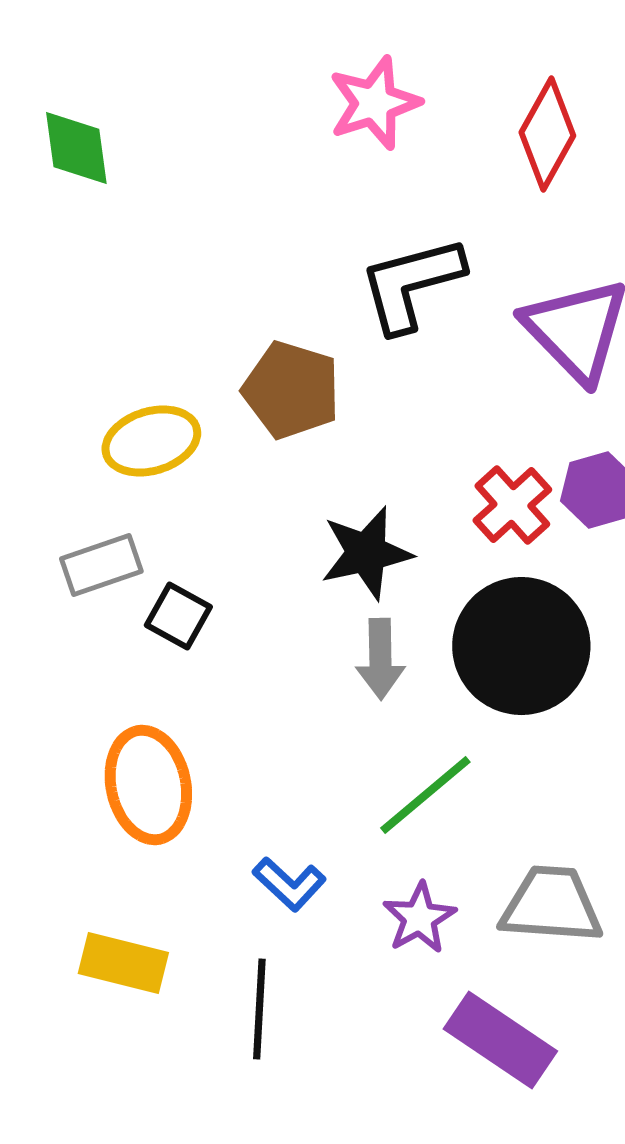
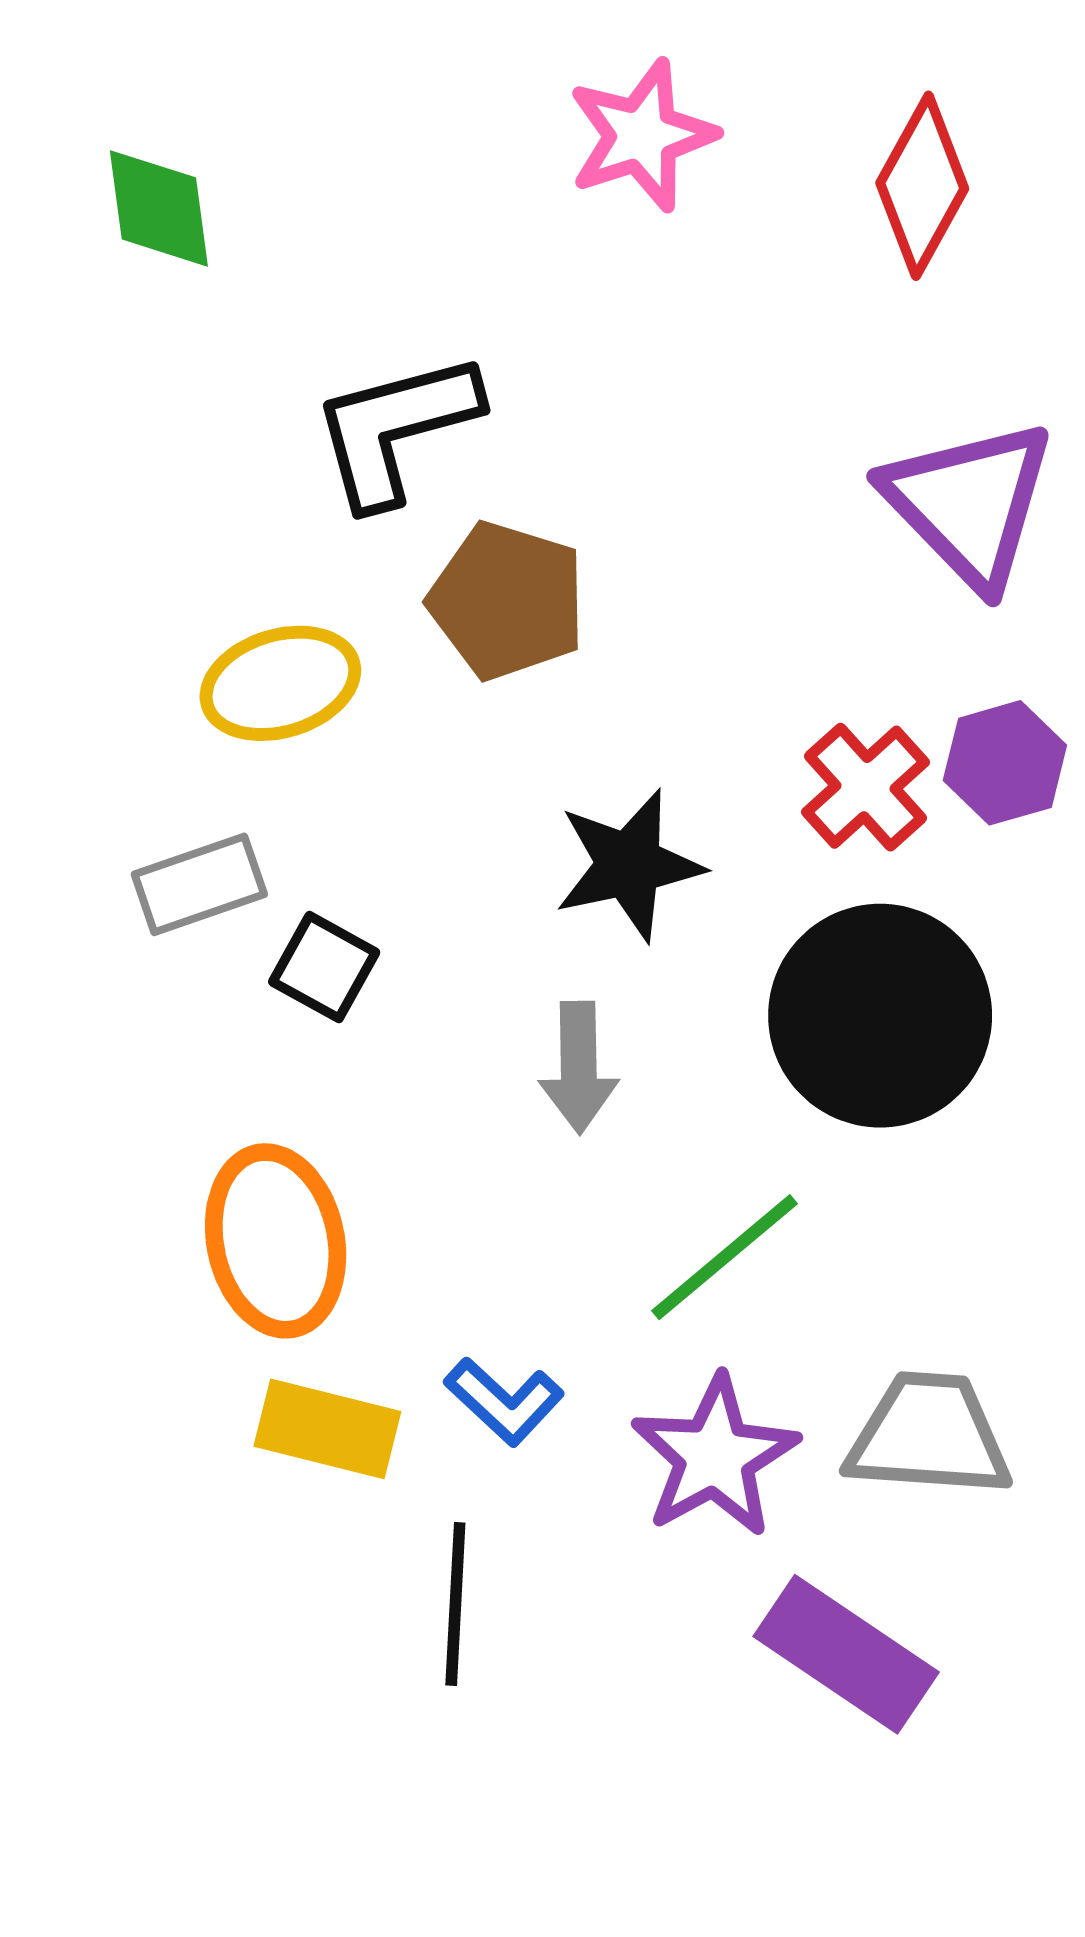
black L-shape: (411, 284) -> (395, 429), moved
gray arrow: (380, 659) -> (579, 1067), moved
purple star: (419, 918) -> (715, 1456), size x1.4
yellow rectangle: (123, 963) -> (327, 1429), moved

